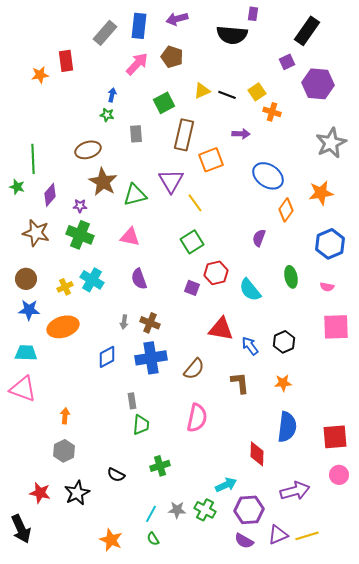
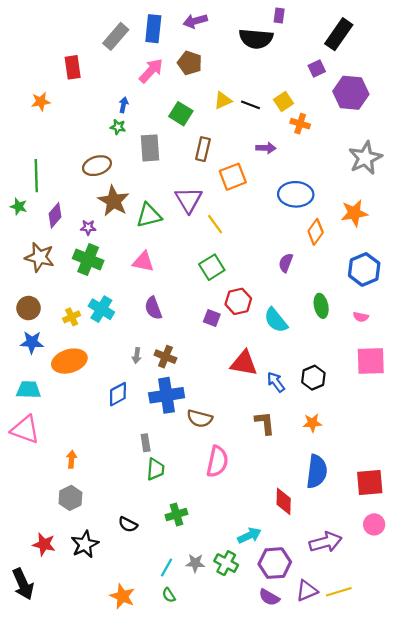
orange star: (40, 75) -> (41, 102), moved
green square: (164, 103) -> (181, 114), turned -30
gray rectangle: (136, 134) -> (150, 148), size x1.4
brown rectangle: (184, 135) -> (203, 149), size x0.7
blue ellipse: (268, 176) -> (296, 194), turned -32
brown semicircle: (194, 369) -> (200, 418), moved, turned 65

